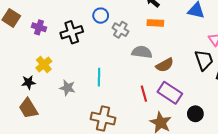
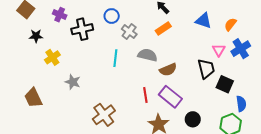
orange rectangle: (155, 23) -> (163, 28), turned -42
purple cross: (39, 27) -> (60, 15), moved
cyan line: (99, 77) -> (115, 58), moved
black star: (28, 82) -> (36, 36), moved
brown cross: (103, 118) -> (104, 115), turned 35

